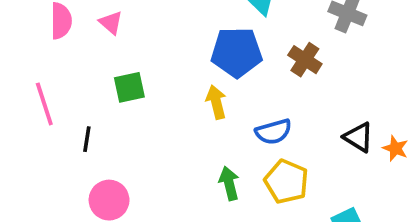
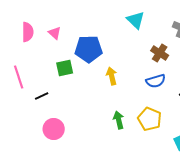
blue pentagon: (237, 52) -> (89, 49), moved
blue semicircle: (273, 132) -> (156, 81), moved
black line: (87, 139) -> (42, 96), turned 56

